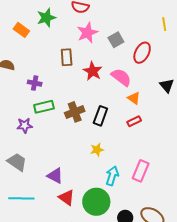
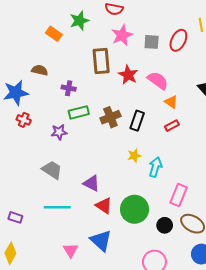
gray square: (116, 40) -> (152, 42), turned 35
red ellipse: (142, 53) -> (178, 40), moved
brown rectangle: (67, 57) -> (101, 61), size x1.4
pink rectangle: (141, 171) -> (179, 195), moved
cyan arrow: (112, 176) -> (155, 167), moved

